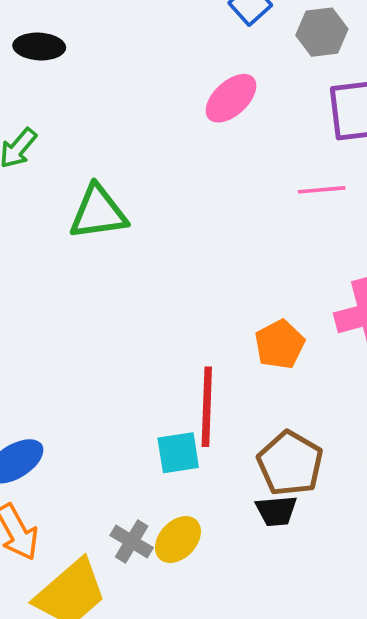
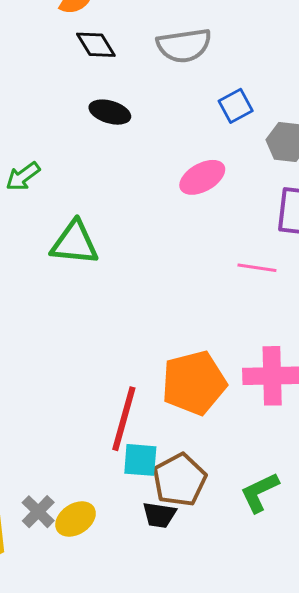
black ellipse: (39, 46) -> (110, 112), moved
orange pentagon: (280, 344) -> (194, 383), size x1.6
cyan square: (178, 453) -> (140, 460), moved

